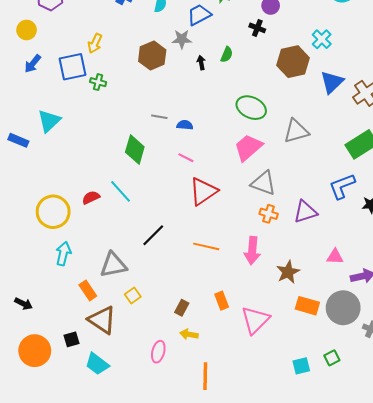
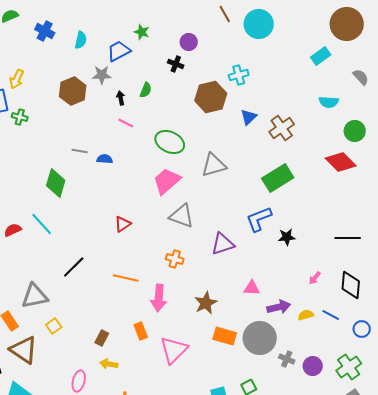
cyan cross: (322, 39) -> (239, 75), turned 30
blue triangle: (332, 82) -> (249, 117), size x0.7
pink line: (186, 158) -> (126, 123), moved
red triangle: (203, 191) -> (123, 224), size x0.6
orange cross: (269, 214) -> (175, 259), moved
pink arrow: (252, 251) -> (159, 298), moved

